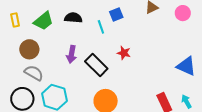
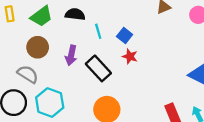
blue square: (116, 15) -> (125, 35), moved, turned -32
cyan line: (101, 27) -> (98, 31), moved
brown circle: (29, 49) -> (38, 47), moved

